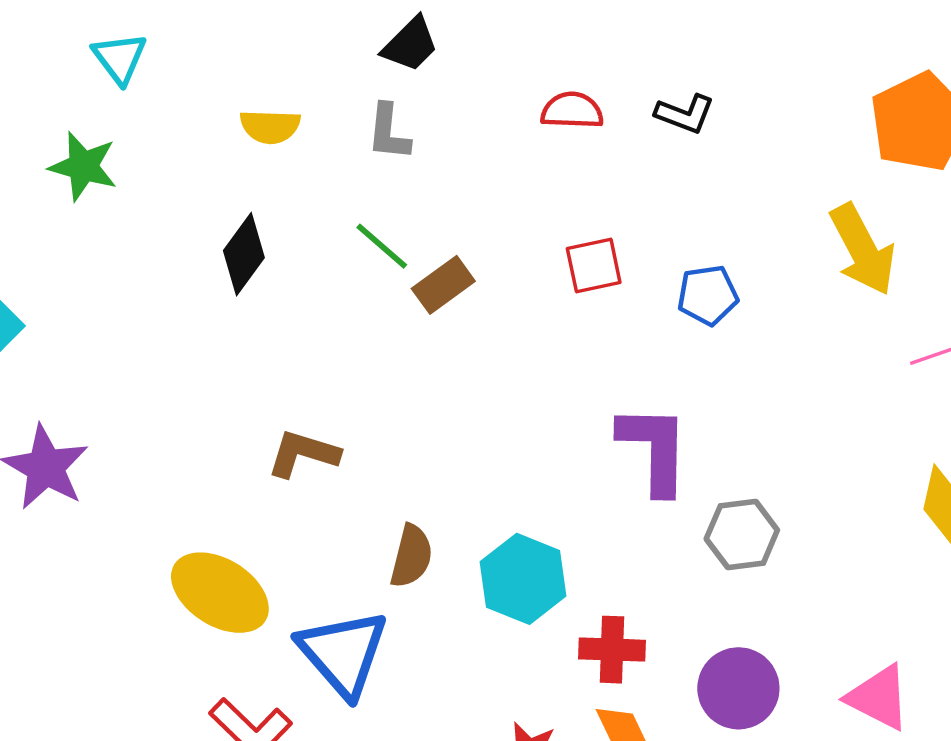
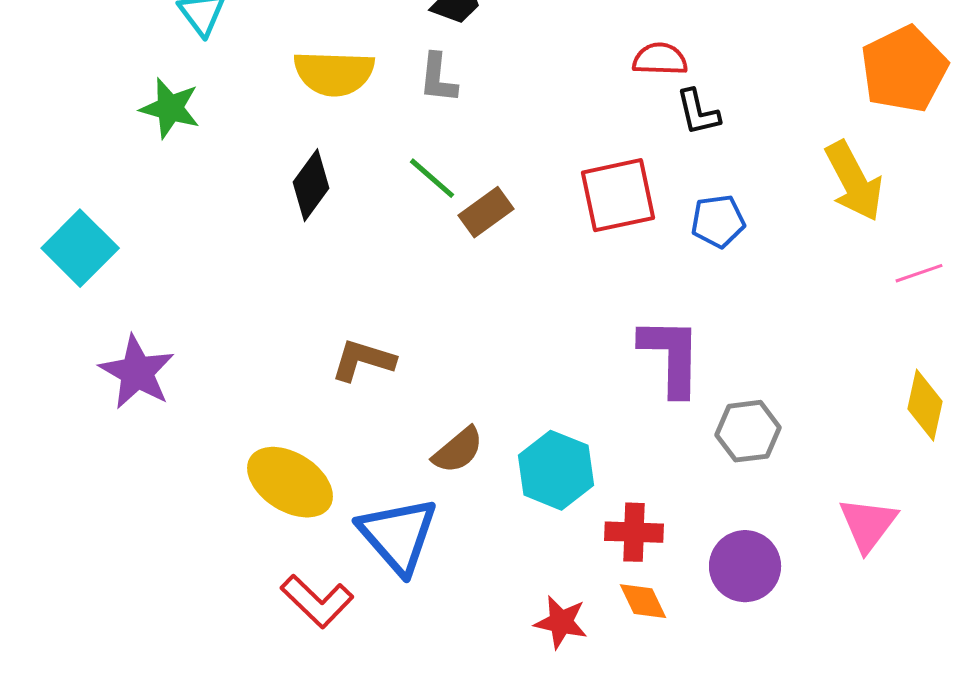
red semicircle: (572, 111) -> (660, 59), moved
black L-shape: (685, 114) -> (698, 112), moved, turned 56
yellow semicircle: (270, 127) -> (334, 73), size x1.5
red square: (594, 266) -> (618, 195), size x1.5
brown semicircle: (411, 556) -> (458, 450), turned 36
pink triangle: (879, 697) -> (868, 524), moved, turned 40

